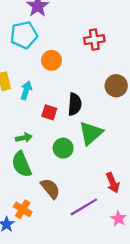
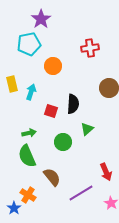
green triangle: (91, 133) -> (87, 129), size x0.6

